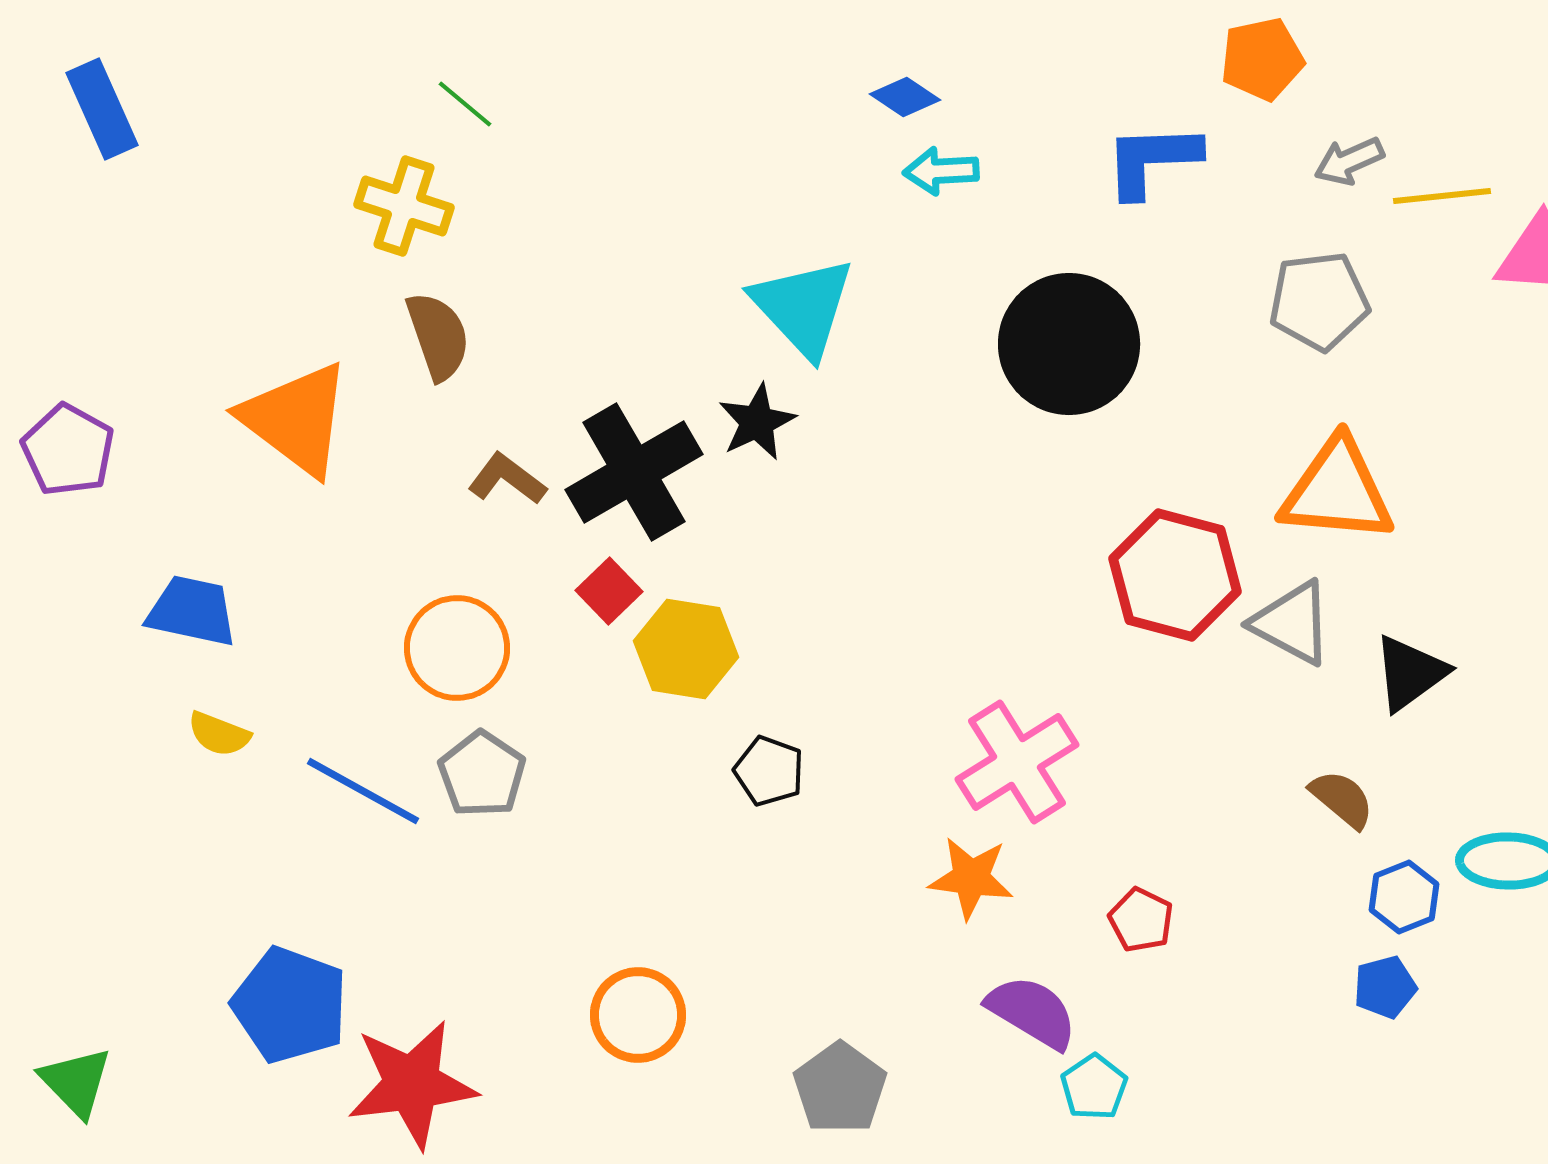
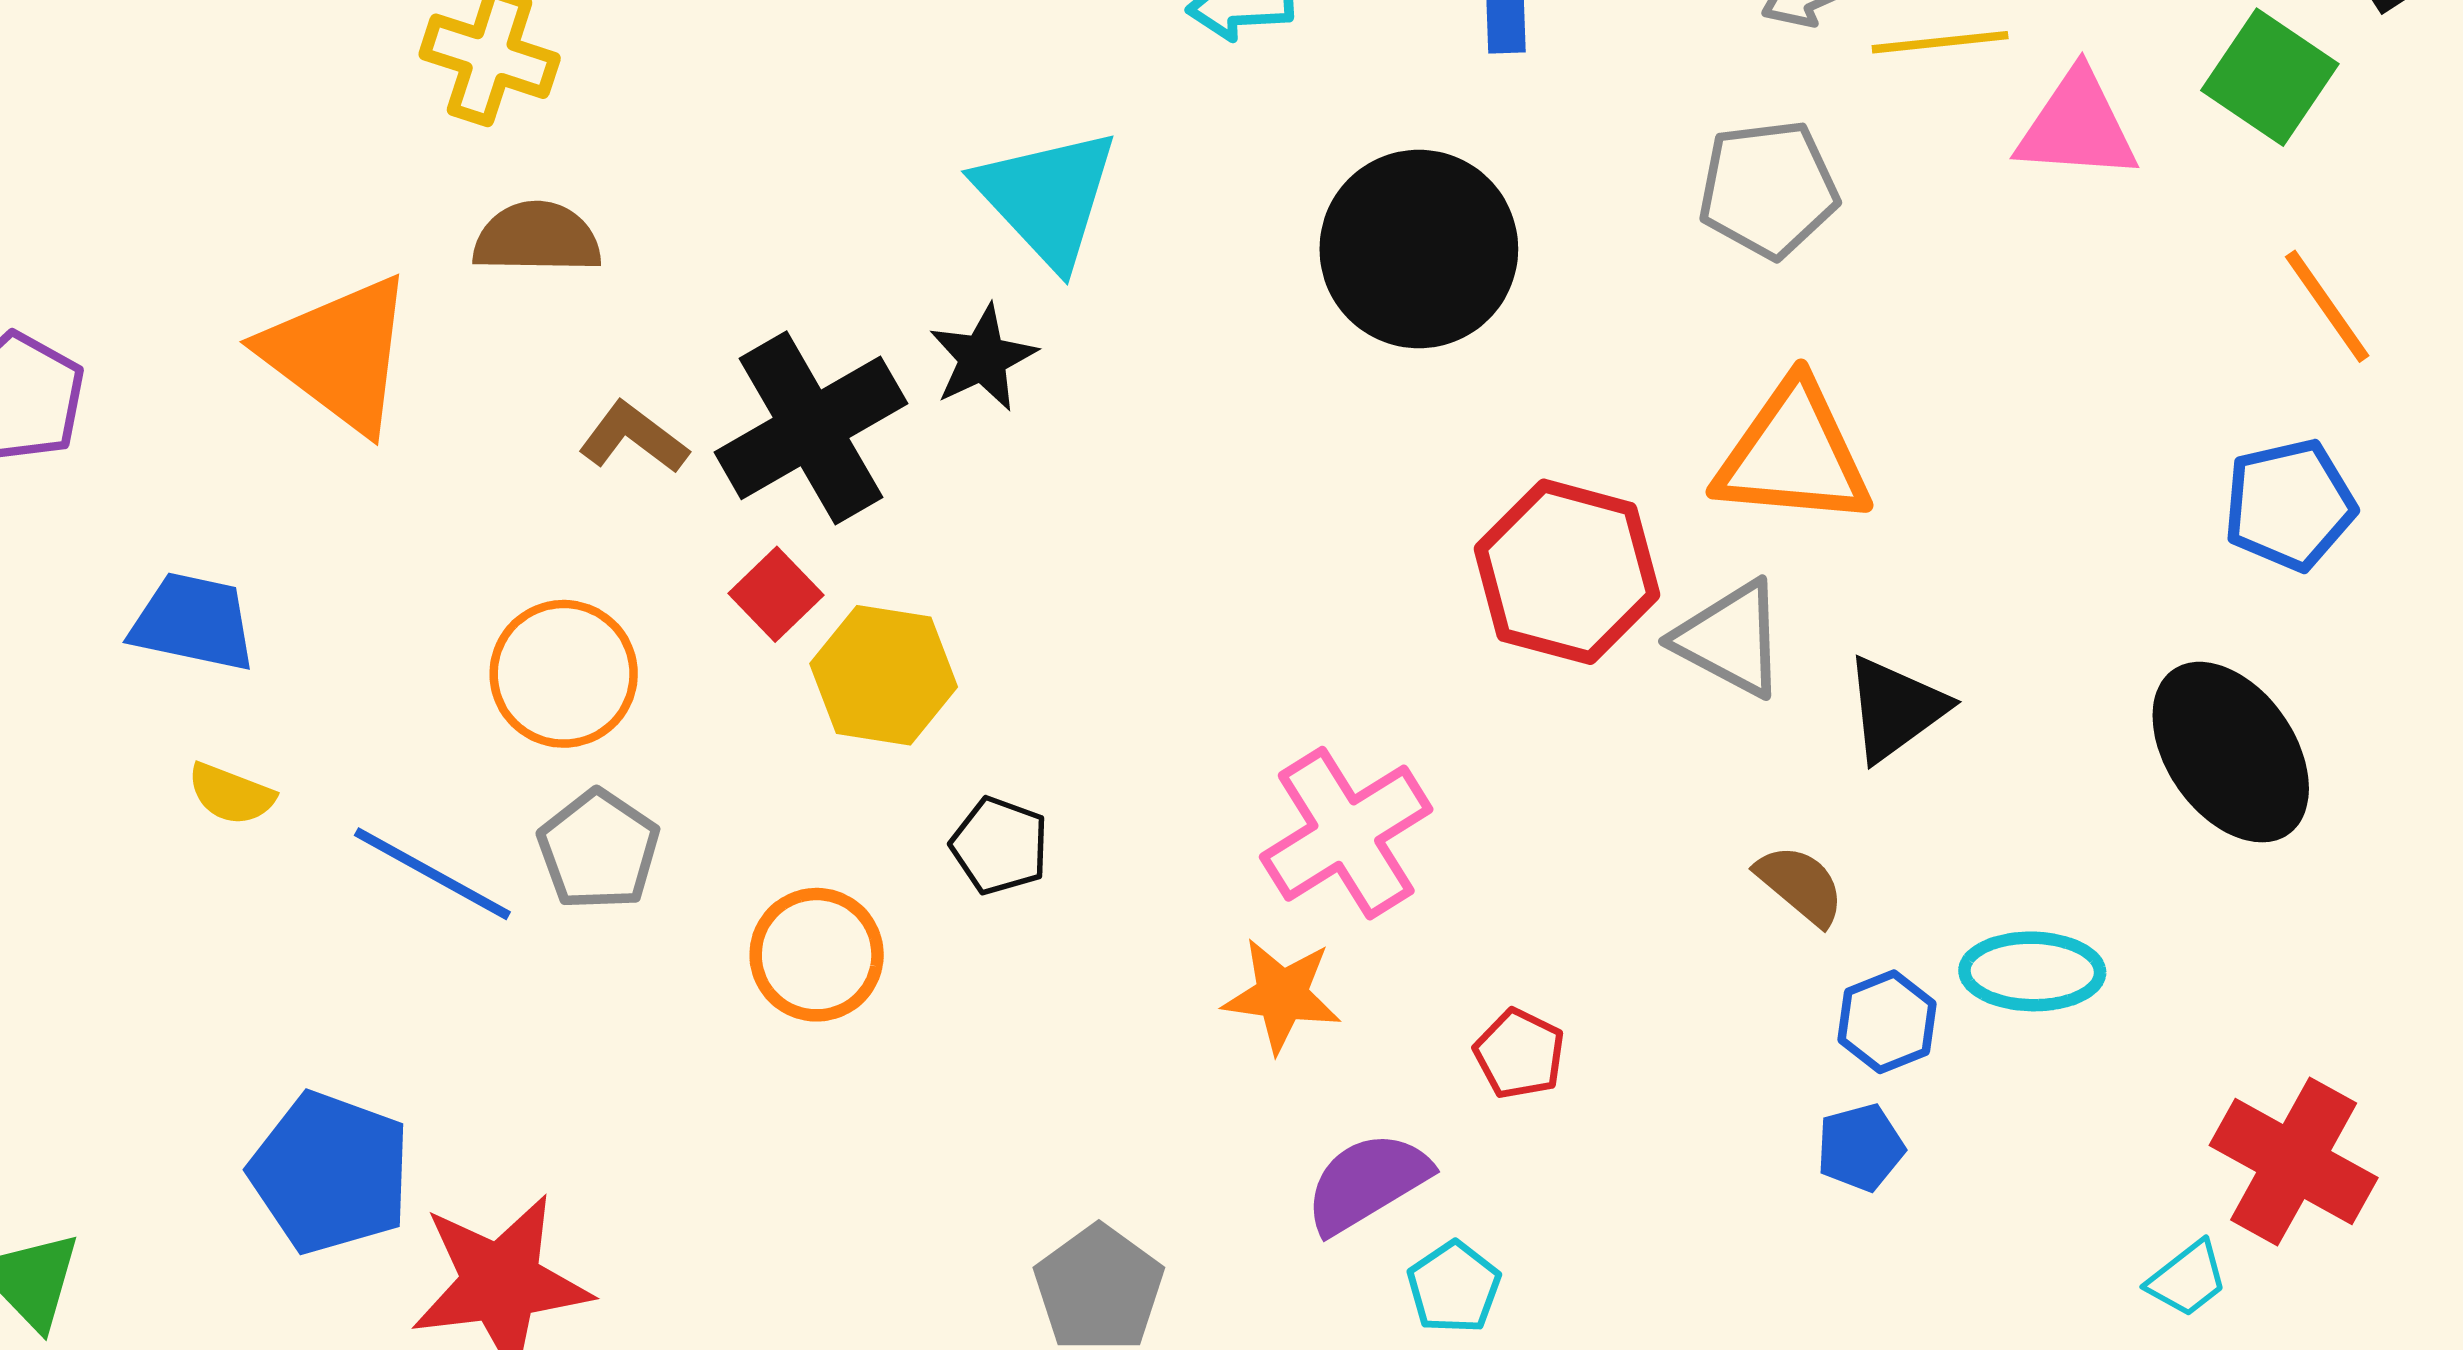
brown semicircle: (438, 336) -> (537, 238), turned -70
purple semicircle: (1032, 1012) -> (1367, 1182), turned -62
orange circle: (638, 1015) -> (817, 955), moved

